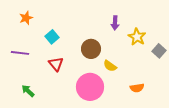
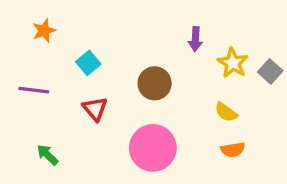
gray square: (159, 51) -> (270, 71), moved
yellow semicircle: (110, 66) -> (226, 112), moved

